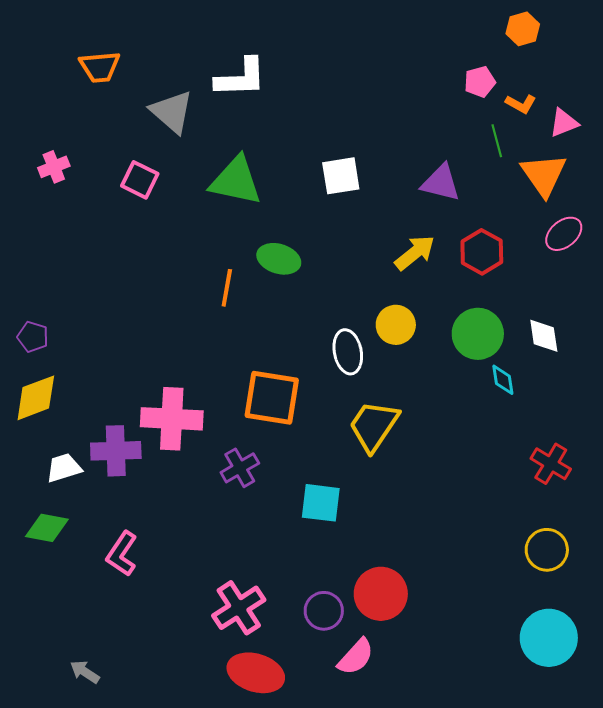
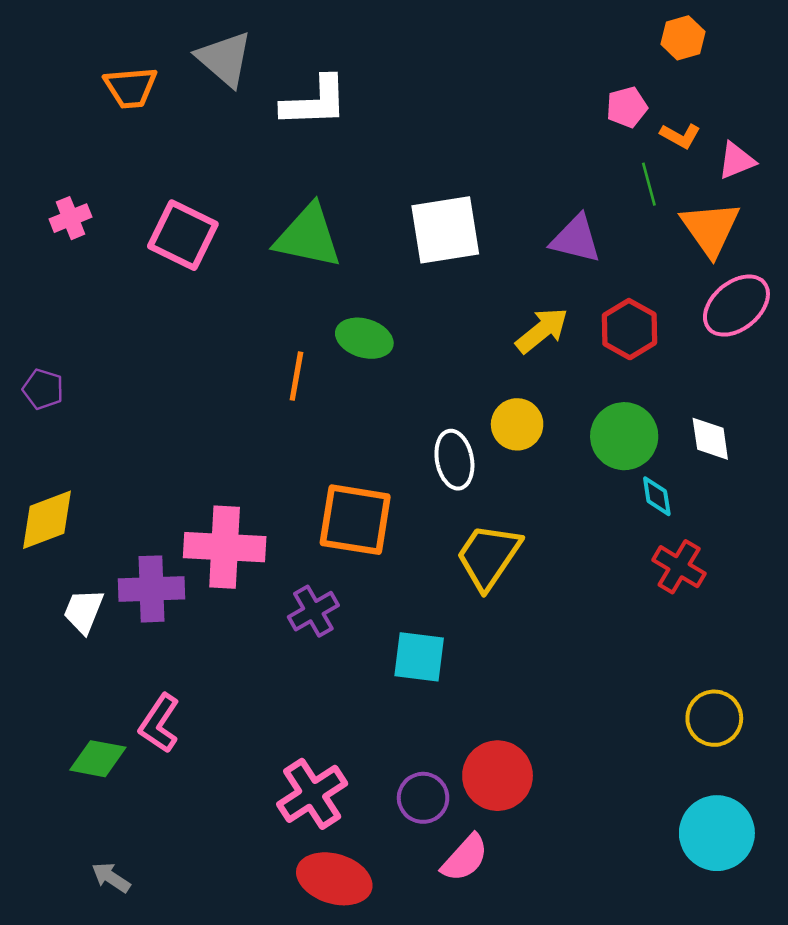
gray triangle: (172, 112) -> (225, 59), moved
white square: (341, 176) -> (445, 230), size x1.4
pink square: (140, 180) -> (183, 235), size x1.4
pink ellipse: (564, 234) -> (736, 306), size x1.4
purple pentagon: (33, 337) -> (43, 389), moved
red cross: (551, 464) -> (679, 567), moved
white trapezoid: (64, 468) -> (84, 611), turned -51
green diamond: (47, 528) -> (98, 759), moved

